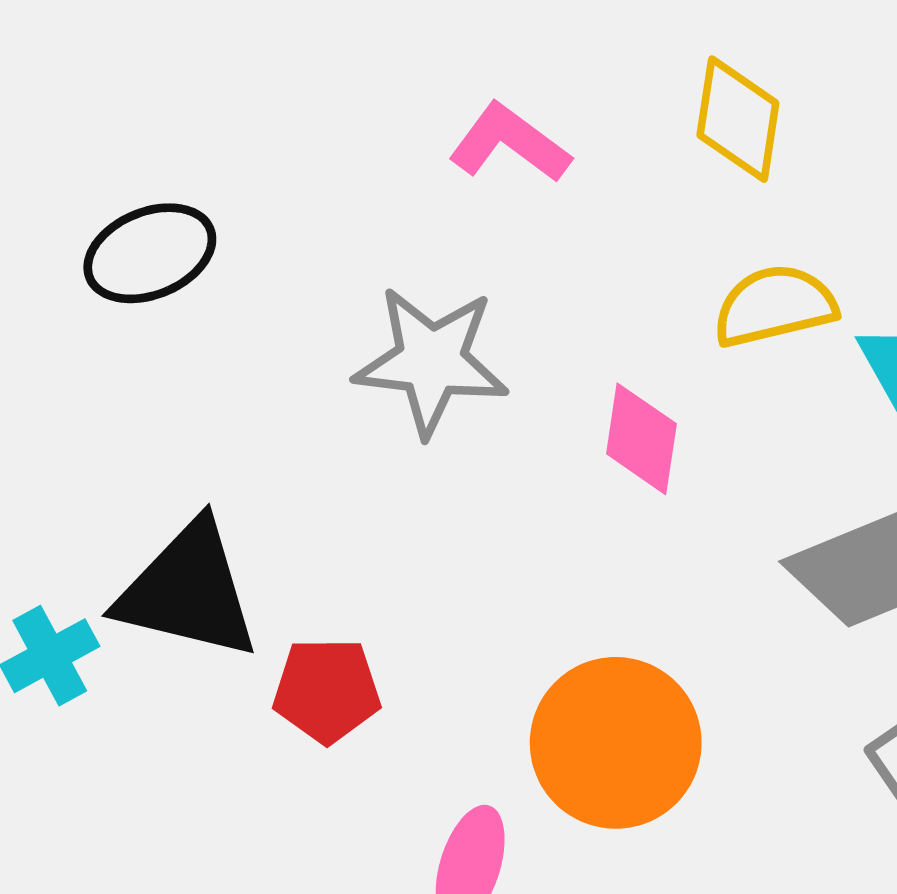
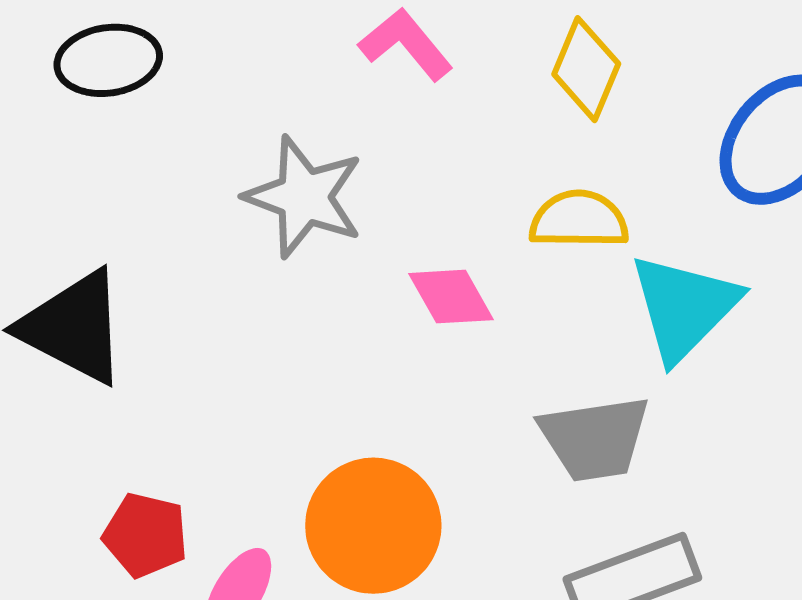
pink diamond: (641, 439) -> (451, 297), turned -52
red pentagon: (327, 690) -> (145, 535), moved

